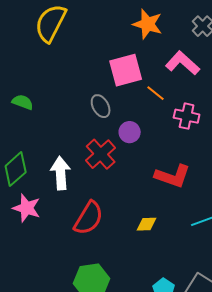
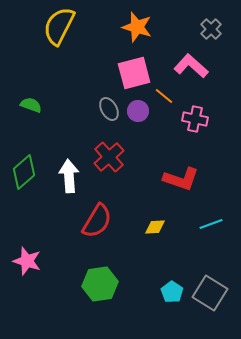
orange star: (148, 24) -> (137, 27), moved
purple circle: (130, 132) -> (138, 111), moved
pink star: (27, 208) -> (27, 261), moved

